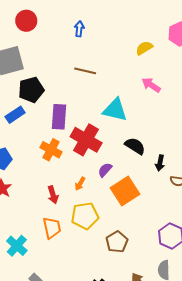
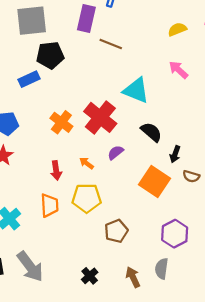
purple rectangle: (59, 117) -> (86, 18), moved
orange arrow: (80, 184) -> (87, 163), turned 88
orange square: (125, 191) -> (154, 181), moved, turned -32

